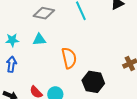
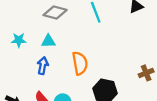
blue arrow: (11, 64) -> (43, 66), moved

